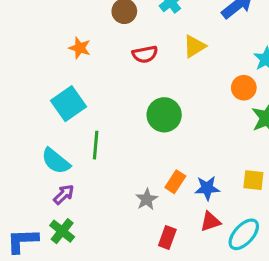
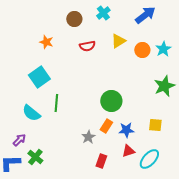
orange circle: (244, 88) -> (142, 50), moved
green circle: (164, 115) -> (111, 101), moved
purple arrow: (64, 194) -> (19, 140), moved

